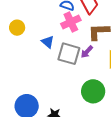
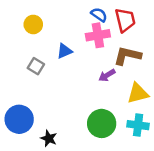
blue triangle: (48, 42) -> (64, 51), turned 40
gray square: (69, 54) -> (36, 66), moved, size x0.6

